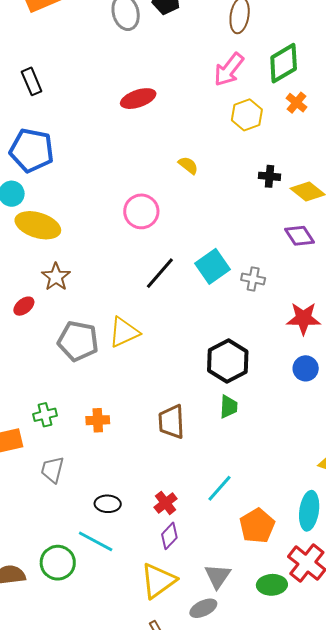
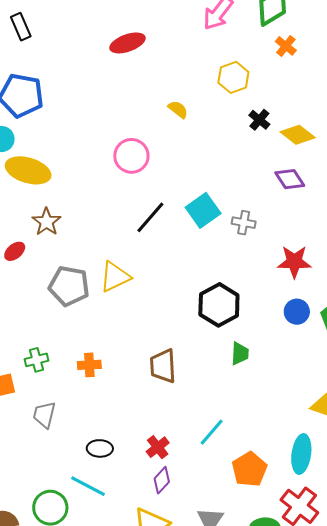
yellow hexagon: (247, 115) -> (233, 77), moved
black cross: (270, 176) -> (259, 120), turned 35
green trapezoid: (229, 407) -> (240, 354), moved

